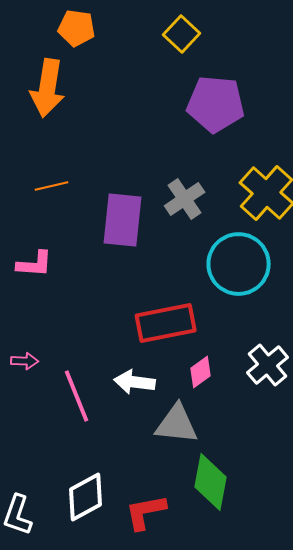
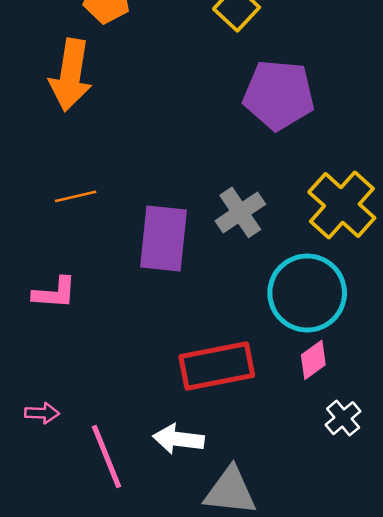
white cross: (268, 365) -> (343, 418), size x0.7
pink diamond: (201, 372) -> (313, 360), moved

